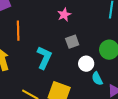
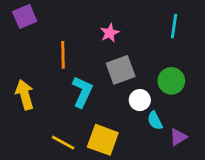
orange line: (18, 31) -> (63, 55), moved
gray square: (72, 42) -> (121, 70), size x1.5

